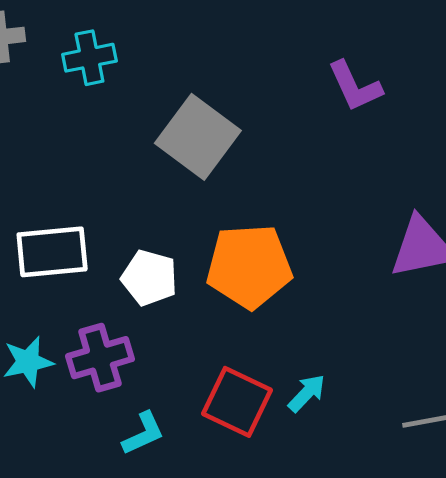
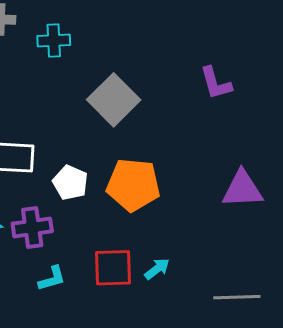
red square: (237, 402) -> (113, 268), turned -36

